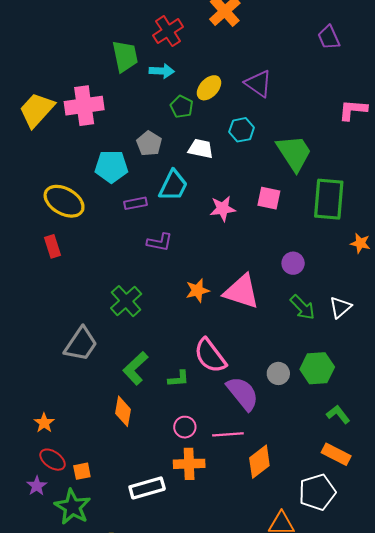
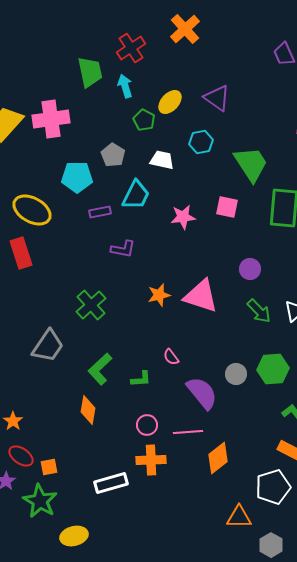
cyan arrow: (162, 71) -> (125, 86), turned -110
red rectangle: (53, 246) -> (21, 253), size x1.4
pink semicircle: (210, 356) -> (171, 357), size x0.5

